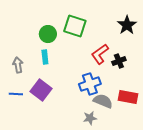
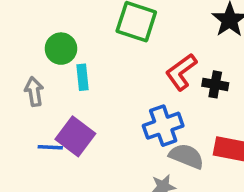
green circle: (48, 34) -> (61, 49), moved
black cross: (119, 61) -> (215, 84), turned 32
blue line: (16, 94) -> (50, 147), moved

